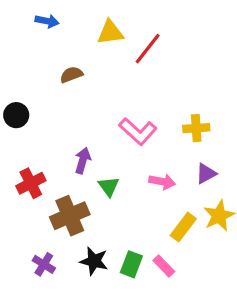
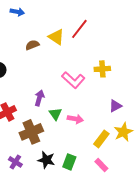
yellow triangle: (110, 32) -> (56, 37), moved, turned 42
yellow cross: (196, 128) -> (102, 69), moved
pink arrow: (162, 182) -> (75, 119), moved
pink rectangle: (164, 266) -> (101, 165), moved

